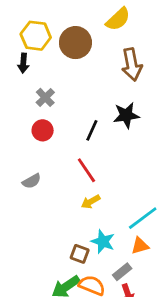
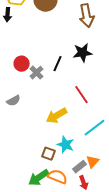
gray cross: (45, 97) -> (37, 73), moved
red line: (86, 170) -> (82, 95), moved
yellow arrow: (91, 202) -> (57, 116), size x1.5
orange triangle: (140, 246) -> (93, 162), moved, turned -32

